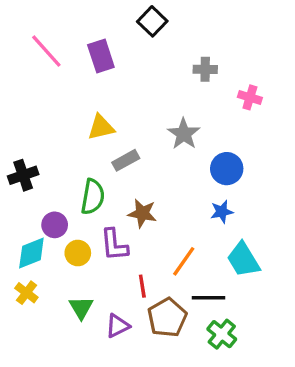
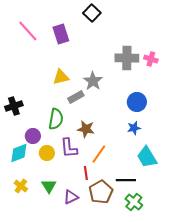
gray cross: (205, 69) -> (127, 58), moved, size x1.6
gray star: (184, 134) -> (93, 81), moved
orange line: (184, 261) -> (99, 154), moved
yellow cross: (26, 293) -> (21, 186), moved

